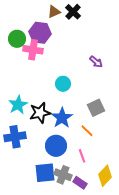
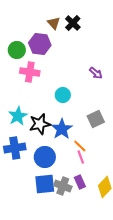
brown triangle: (54, 12) -> (54, 23), turned -48
pink cross: (33, 50) -> (30, 72), moved
orange line: (87, 131) -> (80, 146), moved
blue circle: (56, 146) -> (45, 157), moved
pink line: (82, 156) -> (81, 157), moved
purple rectangle: (80, 183) -> (80, 182), moved, turned 32

